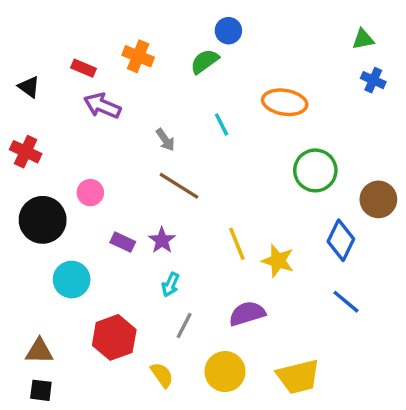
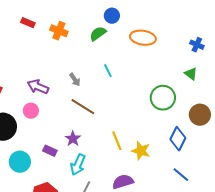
green triangle: (363, 39) -> (191, 74), moved, turned 48
red rectangle: (84, 68) -> (28, 23), moved
orange ellipse: (285, 102) -> (143, 38), moved
purple arrow: (102, 106) -> (38, 87), moved
purple rectangle: (123, 242) -> (50, 151), moved
cyan arrow: (170, 285) -> (78, 165), size x1.5

